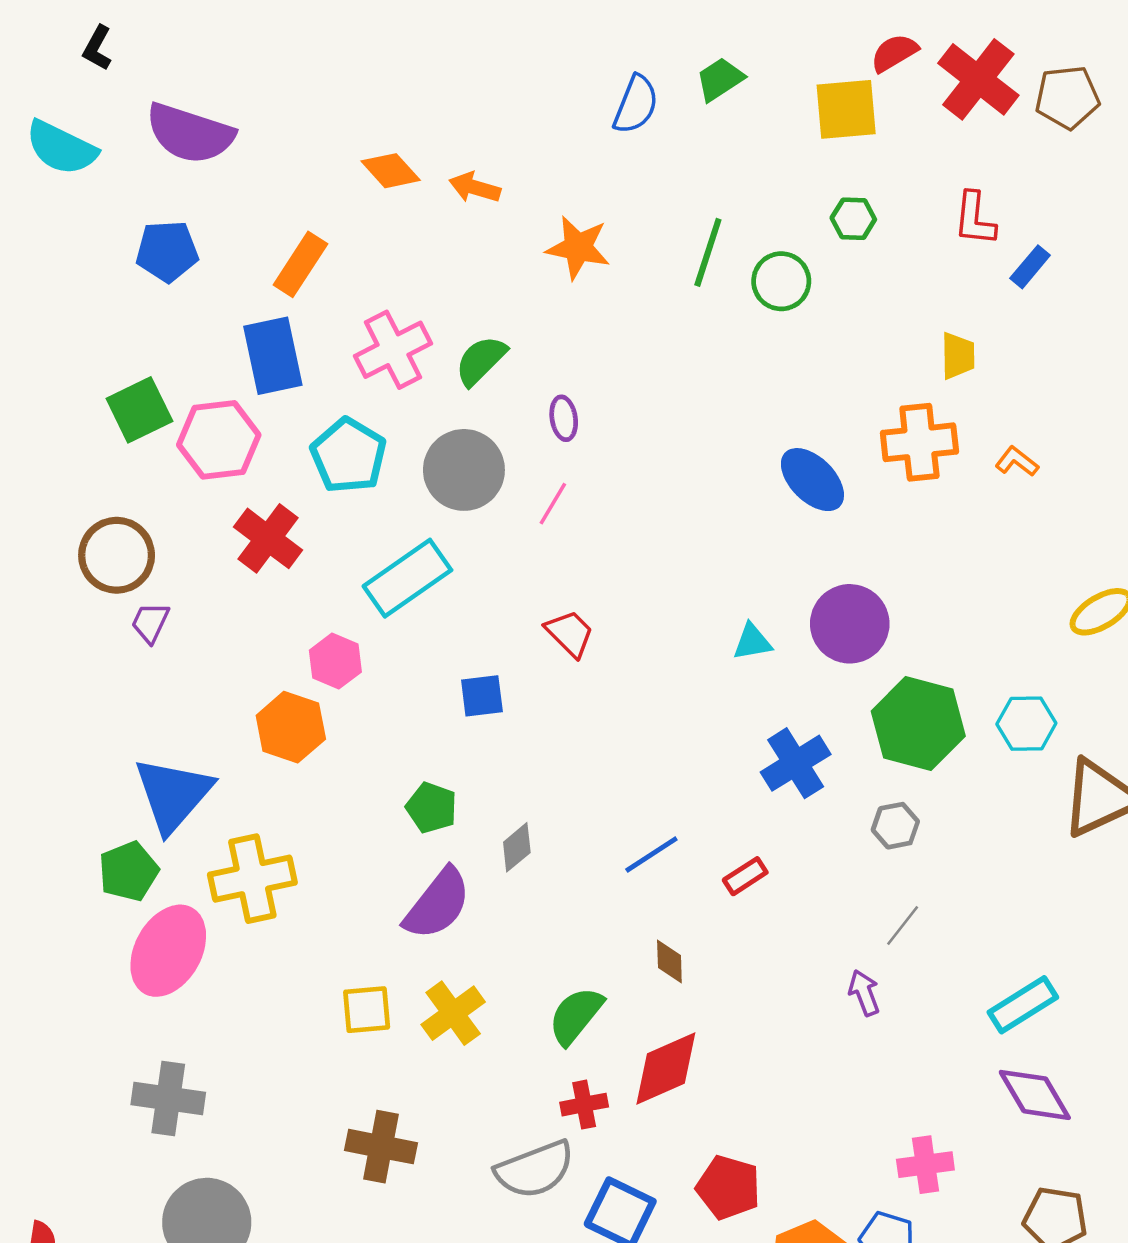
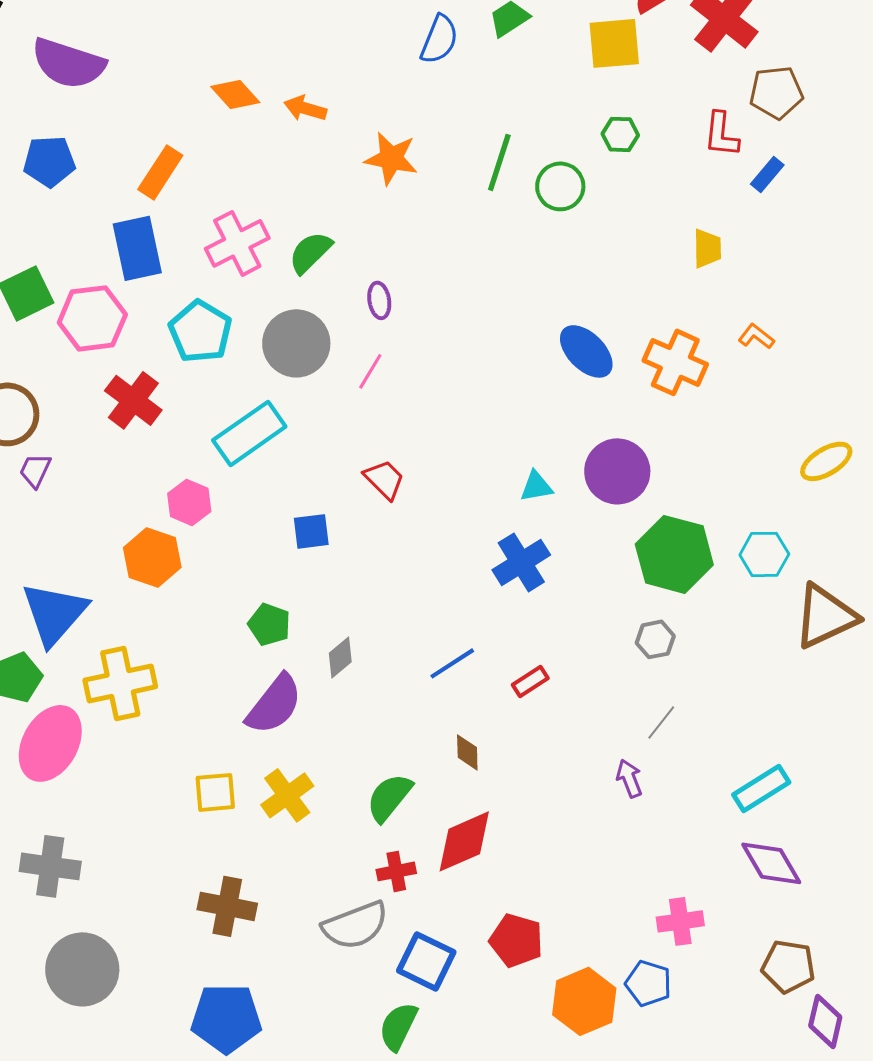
brown pentagon: (1067, 97) -> (776, 92), moved
orange cross: (919, 442) -> (675, 362), moved, turned 30
blue cross: (796, 763) -> (521, 562), moved

